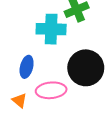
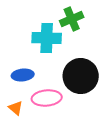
blue ellipse: (27, 67) -> (23, 75), turned 70

